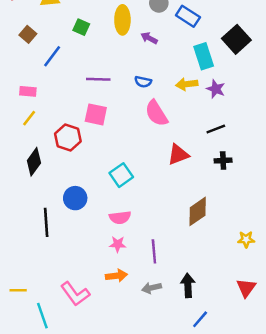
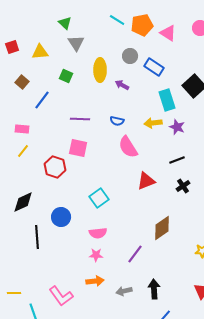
black cross: (223, 161) -> (183, 186), turned -32
black diamond: (34, 162) -> (23, 202), moved, turned 30
purple line: (154, 251) -> (135, 254), moved, turned 42

